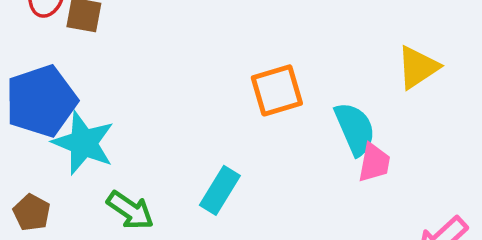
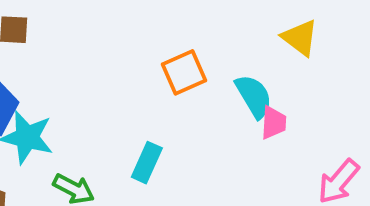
yellow triangle: (418, 67) -> (300, 38), turned -42

